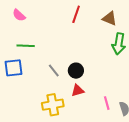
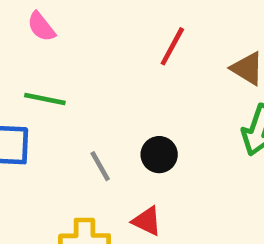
black circle: (76, 71) -> (159, 155), moved
red triangle: (78, 90) -> (147, 221), turned 32

